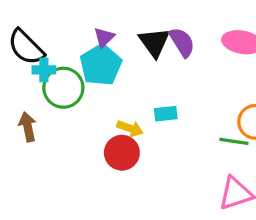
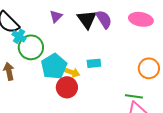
cyan pentagon: (101, 65) -> (54, 66), moved
cyan cross: (44, 70) -> (19, 36), turned 32
green line: (234, 141) -> (134, 96), moved

